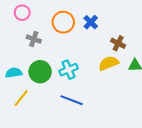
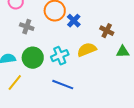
blue cross: (91, 22) -> (74, 21), moved
yellow semicircle: (109, 63) -> (87, 50), moved

